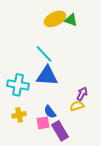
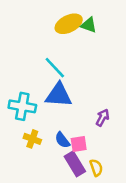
yellow semicircle: (77, 106) -> (96, 168), moved, turned 88
yellow cross: (19, 115) -> (32, 139), moved, turned 32
pink square: (43, 123) -> (79, 144), moved

